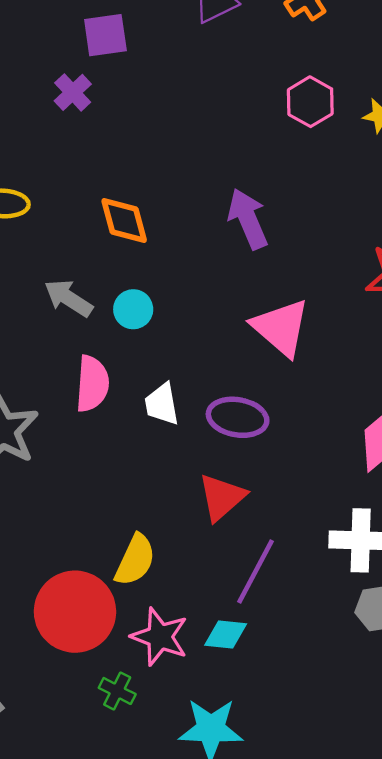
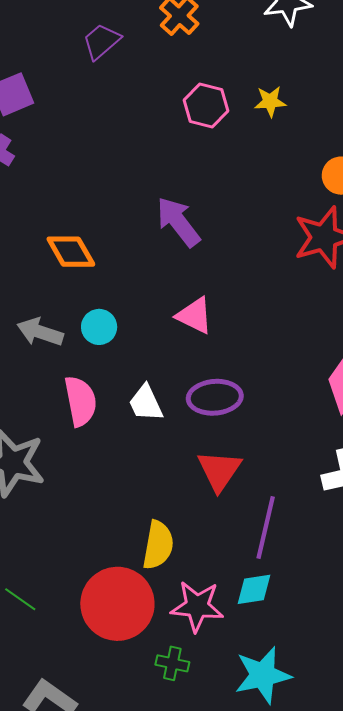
pink triangle: (281, 327) -> (195, 315), moved, size x0.7

